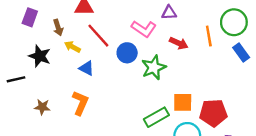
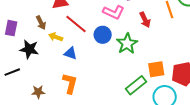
purple rectangle: (30, 17) -> (11, 28), moved
red arrow: (179, 43) -> (145, 20), turned 49

